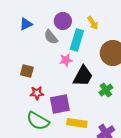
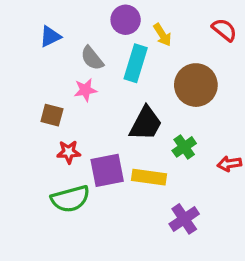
purple circle: (63, 21) -> (126, 20), moved
pink star: (66, 60) -> (85, 90), moved
green semicircle: (38, 121) -> (70, 199), turned -45
yellow rectangle: (77, 123) -> (149, 177), moved

